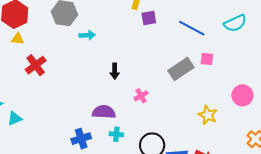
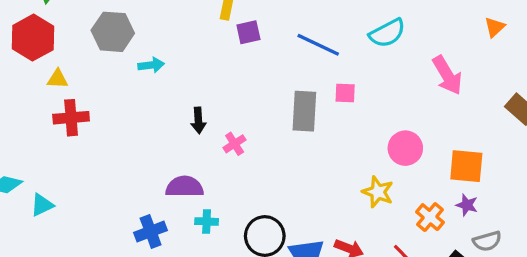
yellow triangle: (18, 39) -> (58, 79), moved
red cross: (36, 65) -> (71, 118), turned 35
gray rectangle: (181, 69) -> (304, 111), turned -50
pink cross: (141, 96) -> (235, 144), moved
yellow star: (208, 115) -> (378, 192), moved

